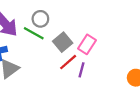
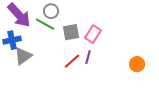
gray square: (63, 42) -> (71, 32), turned 30
red line: (68, 62) -> (72, 61), moved

